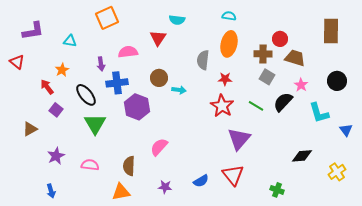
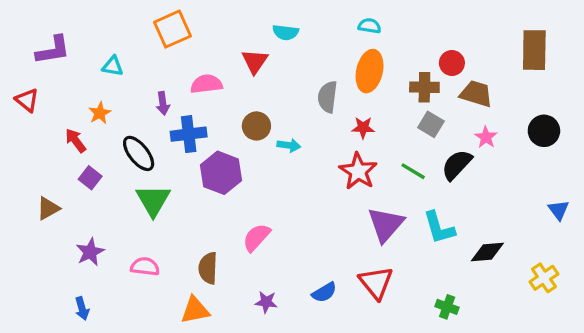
cyan L-shape: (319, 113) -> (439, 228), moved

